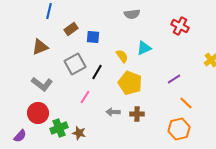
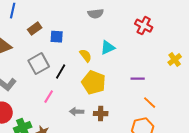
purple line: (174, 79) -> (138, 79), turned 32

